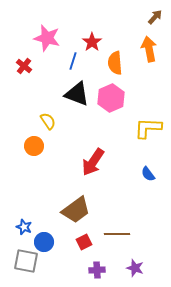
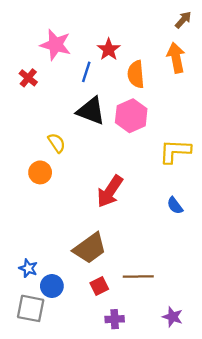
purple star: (135, 268) -> (173, 317), moved

